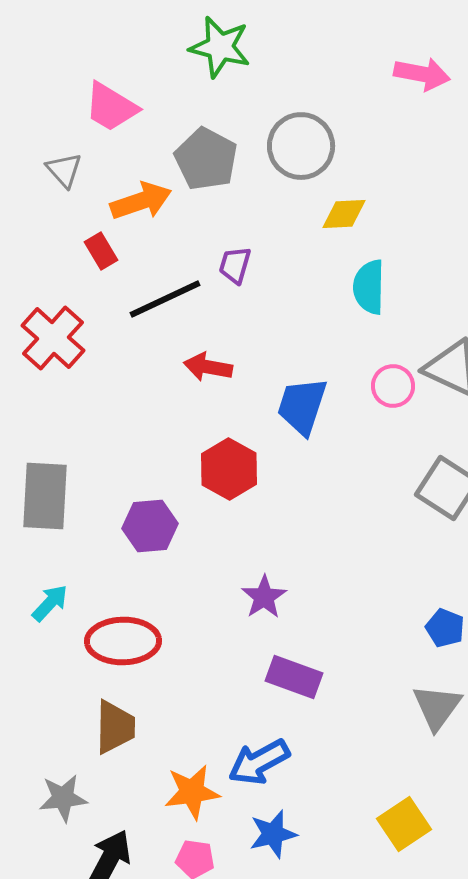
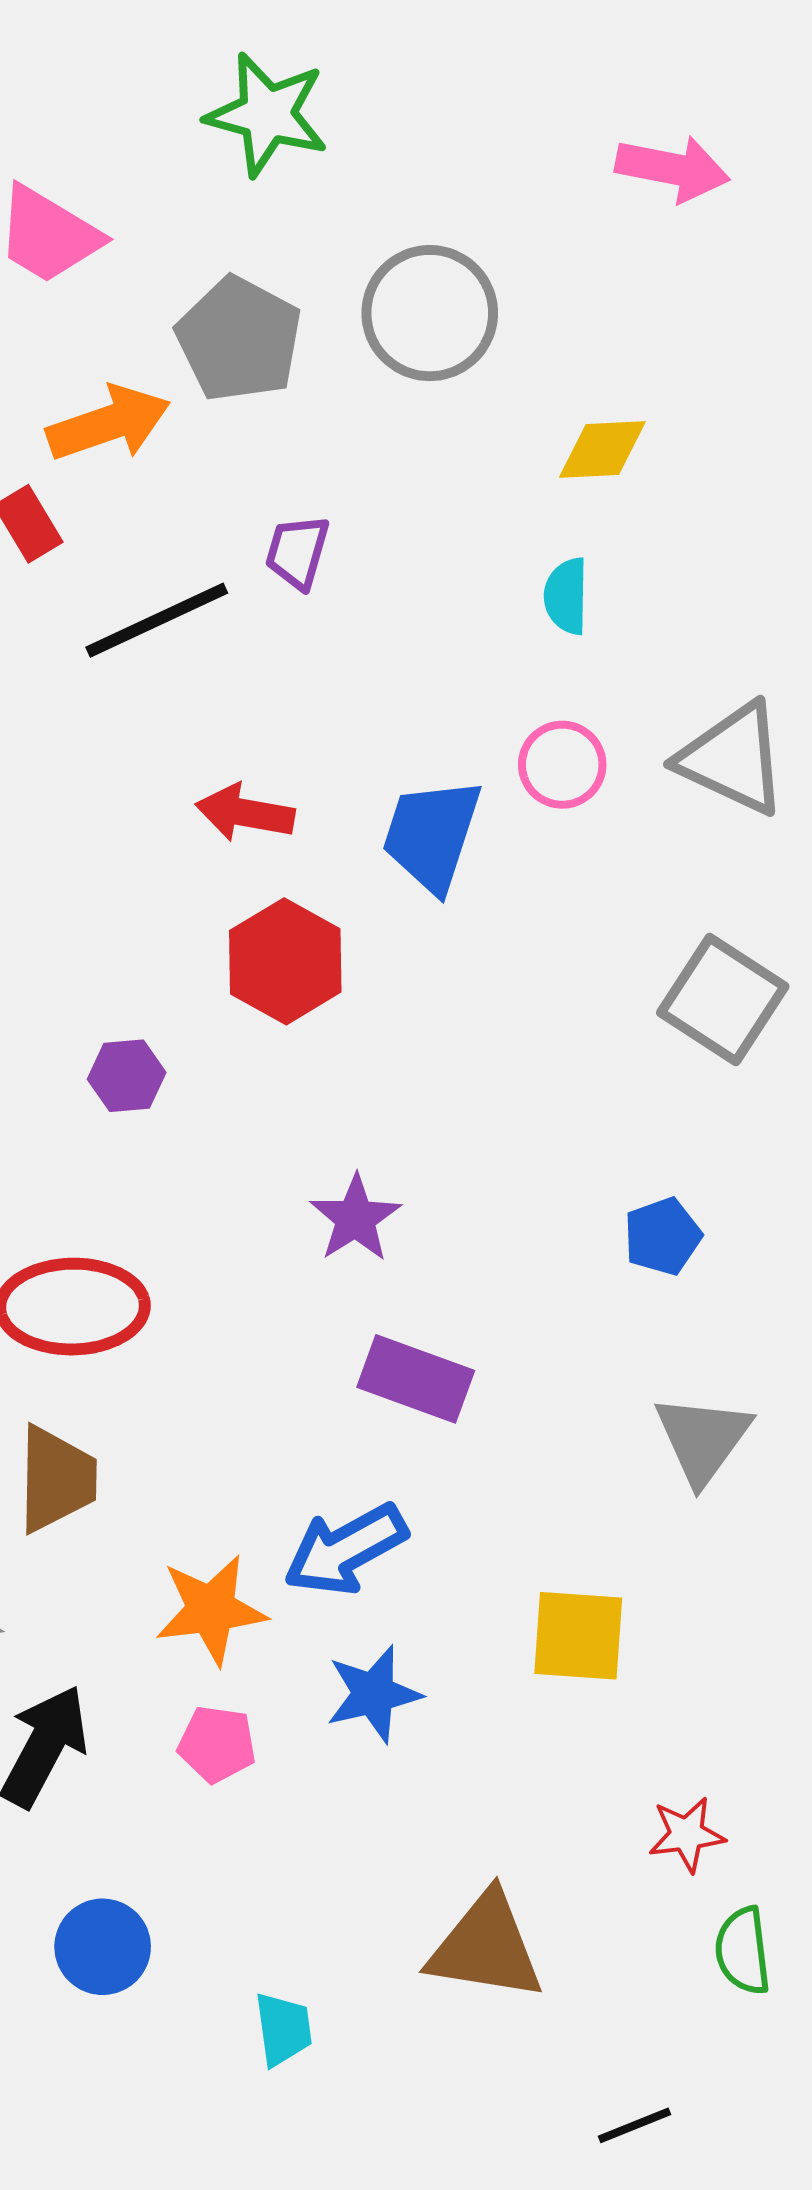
yellow diamond: (344, 214) -> (602, 450), moved
cyan semicircle: (369, 287) -> (566, 596), size x0.7
red arrow: (208, 367) -> (245, 813), moved
pink circle: (393, 386) -> (562, 765), moved
purple hexagon: (150, 526) -> (127, 1076), size x0.7
blue pentagon: (445, 628) -> (663, 1236), moved, turned 30
yellow square: (404, 824) -> (578, 1636), moved, turned 38

